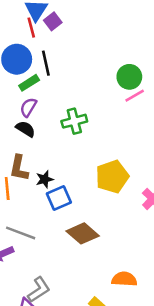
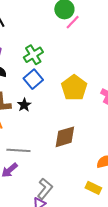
blue square: (59, 198) -> (33, 79), moved
brown diamond: (83, 233) -> (65, 137), turned -40

